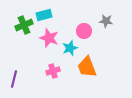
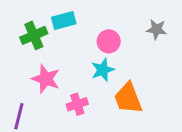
pink circle: (84, 31) -> (109, 41), moved
pink star: (49, 38) -> (46, 79), moved

